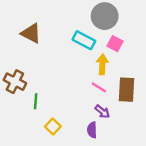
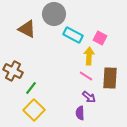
gray circle: (105, 16) -> (54, 14), moved
green line: (36, 101) -> (31, 88), turned 32
yellow square: (53, 126) -> (34, 110), moved, size x1.5

